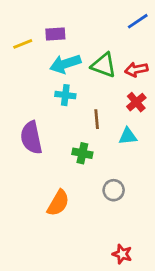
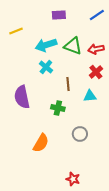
purple rectangle: (55, 34) -> (59, 15), moved
cyan cross: (65, 95) -> (46, 67), turned 32
red star: (122, 254) -> (73, 179), moved

